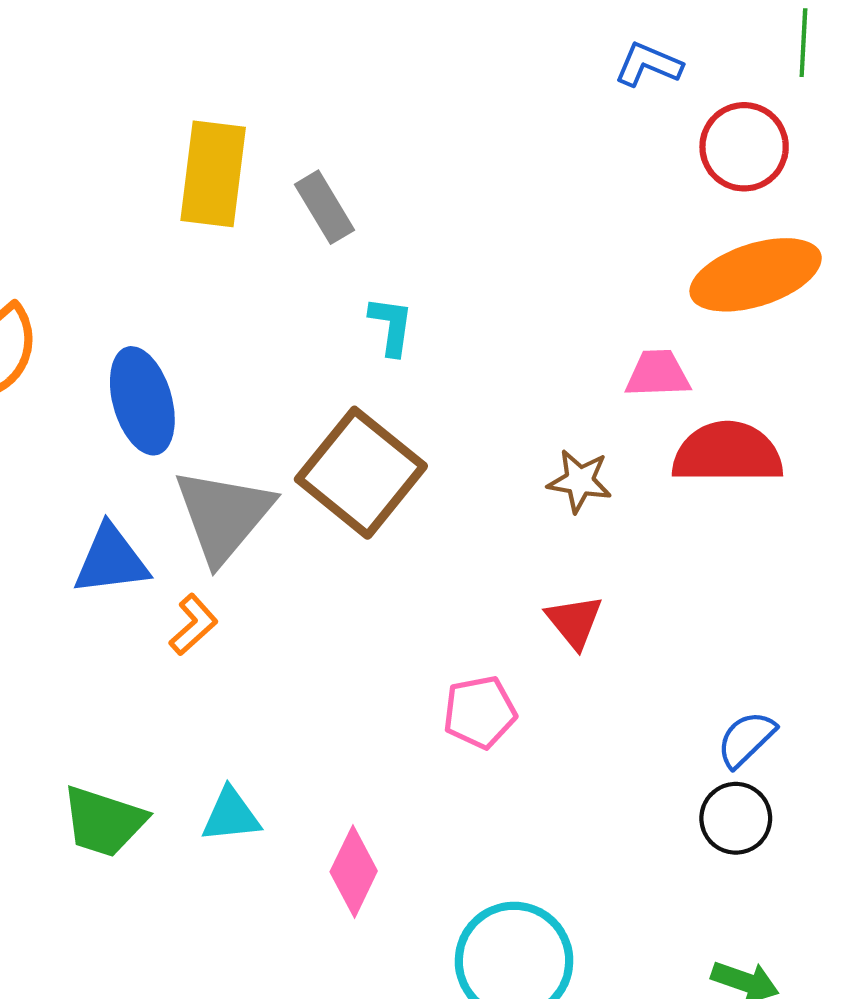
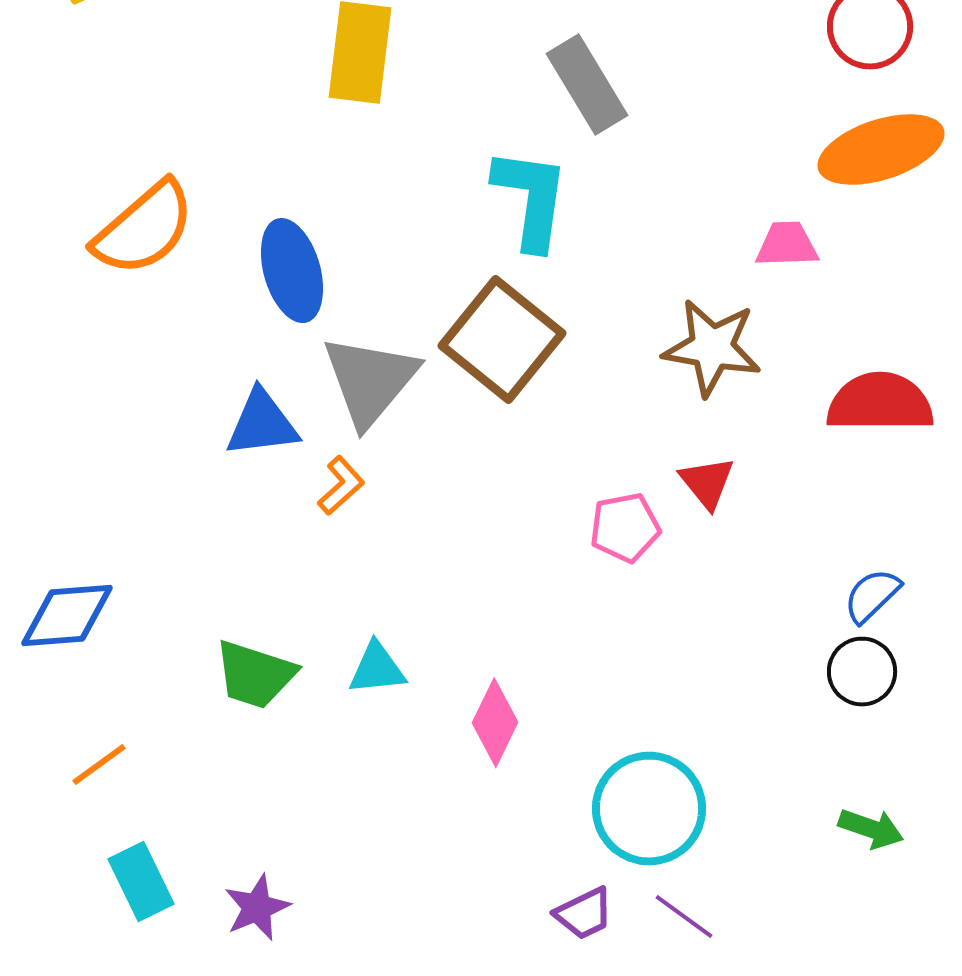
gray rectangle: (325, 207) -> (587, 85), moved, size x1.4
cyan L-shape: (391, 326) -> (531, 199), size x1.8
red semicircle: (727, 453) -> (880, 403), moved
brown star: (580, 481) -> (712, 348), size x1.6
pink pentagon: (480, 712) -> (625, 528), moved

